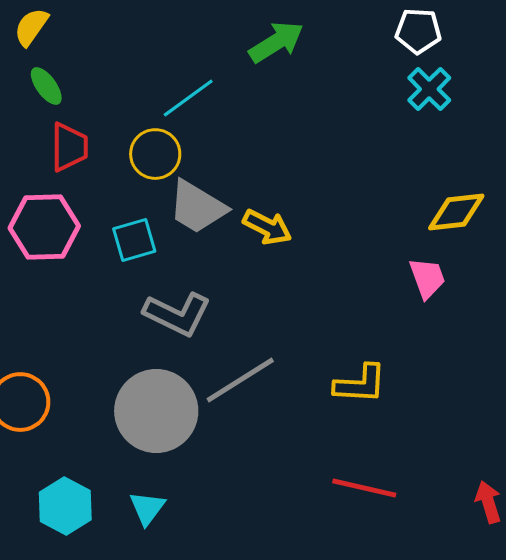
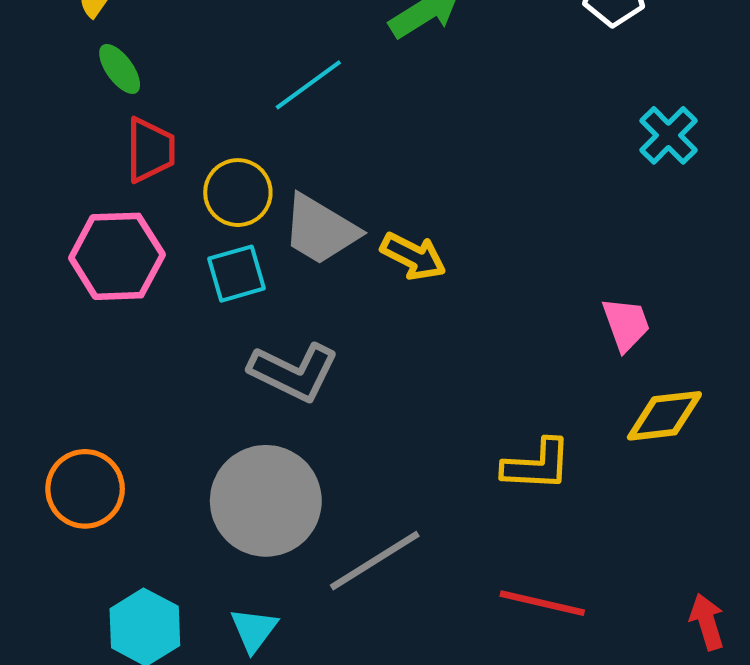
cyan cross: (429, 89) -> (668, 135), moved
yellow circle: (155, 154) -> (238, 193), moved
yellow diamond: (456, 212) -> (664, 416), moved
gray line: (240, 380) -> (375, 561), moved

